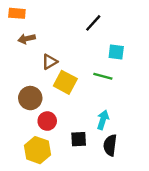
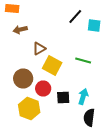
cyan square: (116, 52) -> (94, 26), moved
red circle: (47, 121) -> (43, 88), moved
black square: (79, 139) -> (63, 98), moved
yellow hexagon: (38, 150) -> (29, 108), moved

